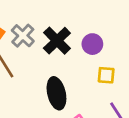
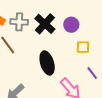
gray cross: (23, 36) -> (19, 22), turned -36

